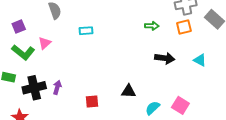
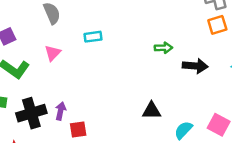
green arrow: (152, 26) -> (164, 48), moved
pink triangle: (45, 43) -> (53, 53), moved
red square: (92, 101) -> (78, 129), moved

